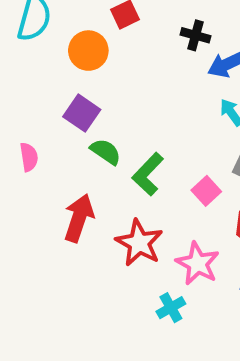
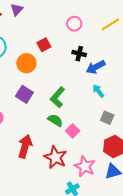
green semicircle: (106, 152) -> (55, 120), moved
green L-shape: (148, 174) -> (58, 97), moved
pink square: (206, 191) -> (73, 131), moved

